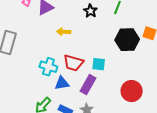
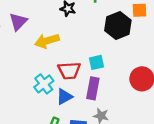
yellow arrow: (64, 32) -> (47, 41), size x1.5
cyan cross: (48, 67) -> (44, 84), turned -36

